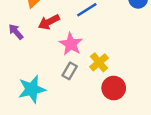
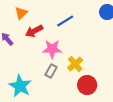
pink star: (71, 44) -> (52, 49), turned -30
cyan star: (32, 89) -> (20, 86), turned -30

